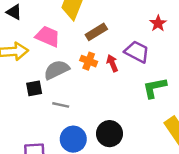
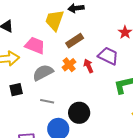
orange cross: (89, 61) -> (69, 65), turned 32
black square: (34, 88) -> (16, 90), moved
black circle: (110, 134) -> (79, 113), moved

